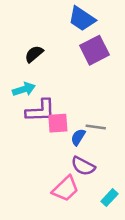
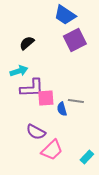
blue semicircle: (78, 137) -> (62, 109), turned -48
purple semicircle: (83, 166) -> (36, 132), moved

